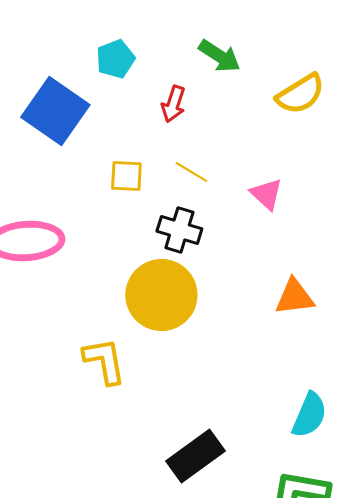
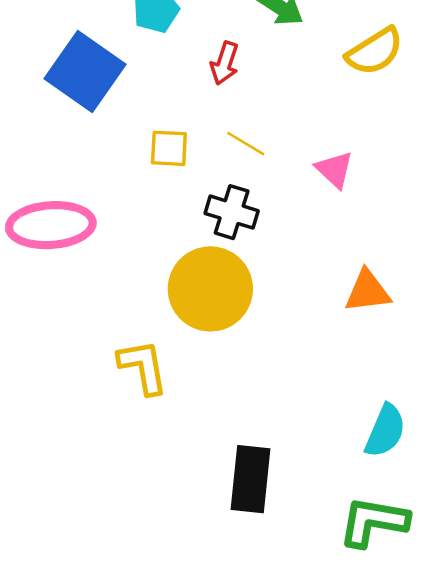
black rectangle: (195, 456) -> (251, 479), turned -48

